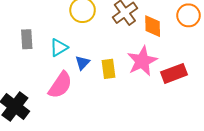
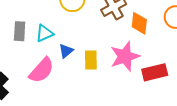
gray rectangle: (27, 39) -> (20, 31), moved

